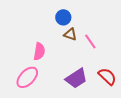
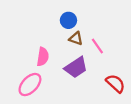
purple trapezoid: (76, 78) -> (76, 67), moved

